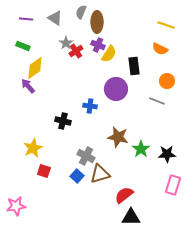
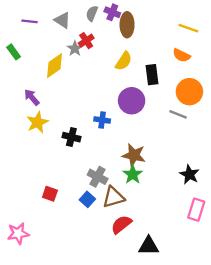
brown ellipse: (97, 22) -> (127, 25), moved
purple cross: (98, 45) -> (112, 12), moved
green rectangle: (23, 46) -> (14, 52), moved, turned 32
red cross: (76, 51) -> (86, 41), moved
yellow diamond: (35, 68) -> (54, 66), moved
orange circle: (167, 81) -> (189, 92), size x1.5
yellow star: (33, 148) -> (37, 122), moved
green star: (141, 149) -> (133, 174), moved
black star: (167, 154) -> (189, 174), turned 30
red semicircle: (124, 195) -> (121, 224), moved

